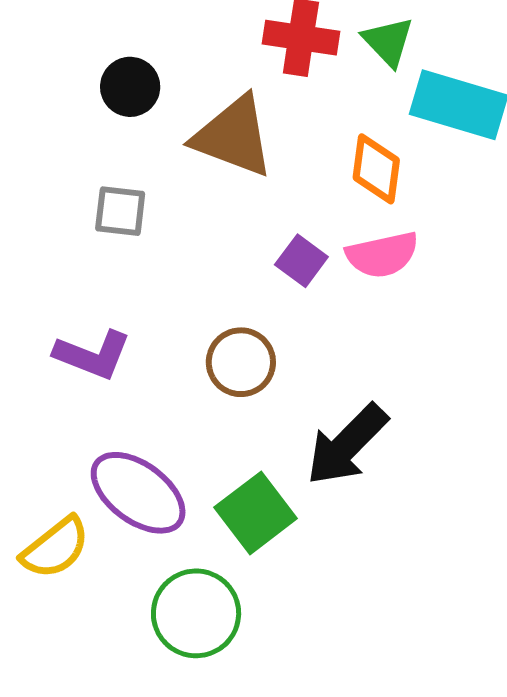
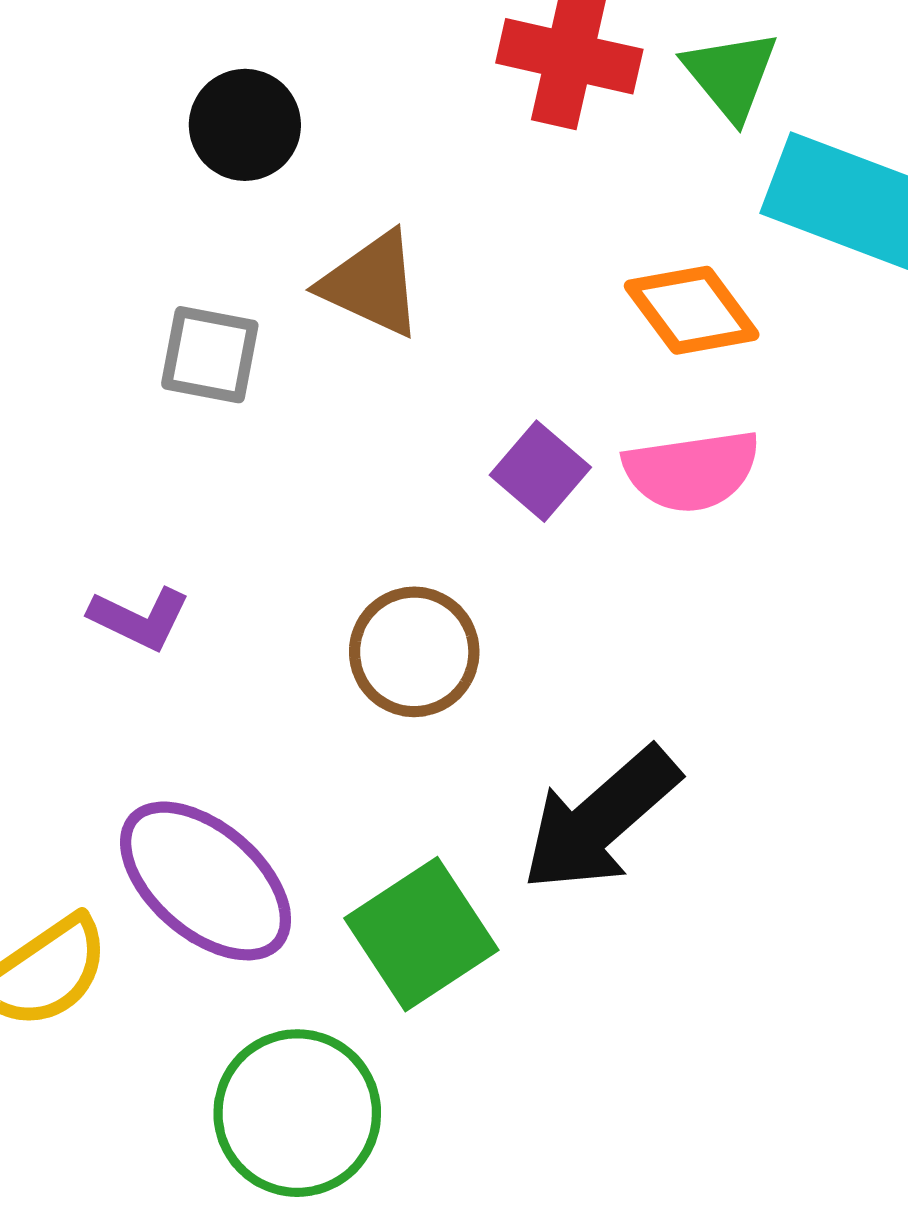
brown triangle: (233, 136) -> (372, 284), moved, size x0.7
orange diamond: (376, 169) -> (692, 310), turned -48
purple L-shape: (93, 355) -> (140, 618), size x0.7

